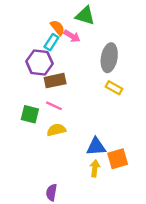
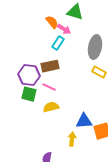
cyan rectangle: (51, 42) -> (58, 43), moved
purple hexagon: (39, 63) -> (29, 75), moved
yellow arrow: (95, 168) -> (72, 139), moved

